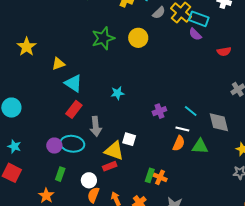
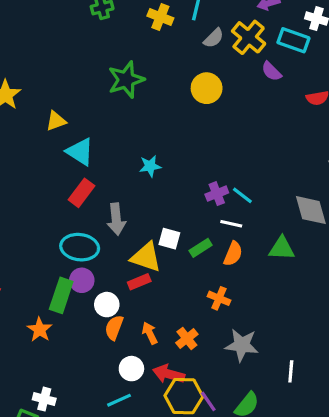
cyan rectangle: (199, 19) -> (293, 40), moved
yellow circle: (138, 38) -> (207, 88), moved
cyan line: (191, 111) -> (242, 195), moved
white line: (182, 129) -> (231, 224), moved
orange semicircle: (179, 143) -> (233, 254), moved
purple circle: (54, 146) -> (82, 280), moved
green rectangle: (60, 174) -> (61, 295), size x1.5
green rectangle: (150, 175) -> (201, 248), moved, turned 40

